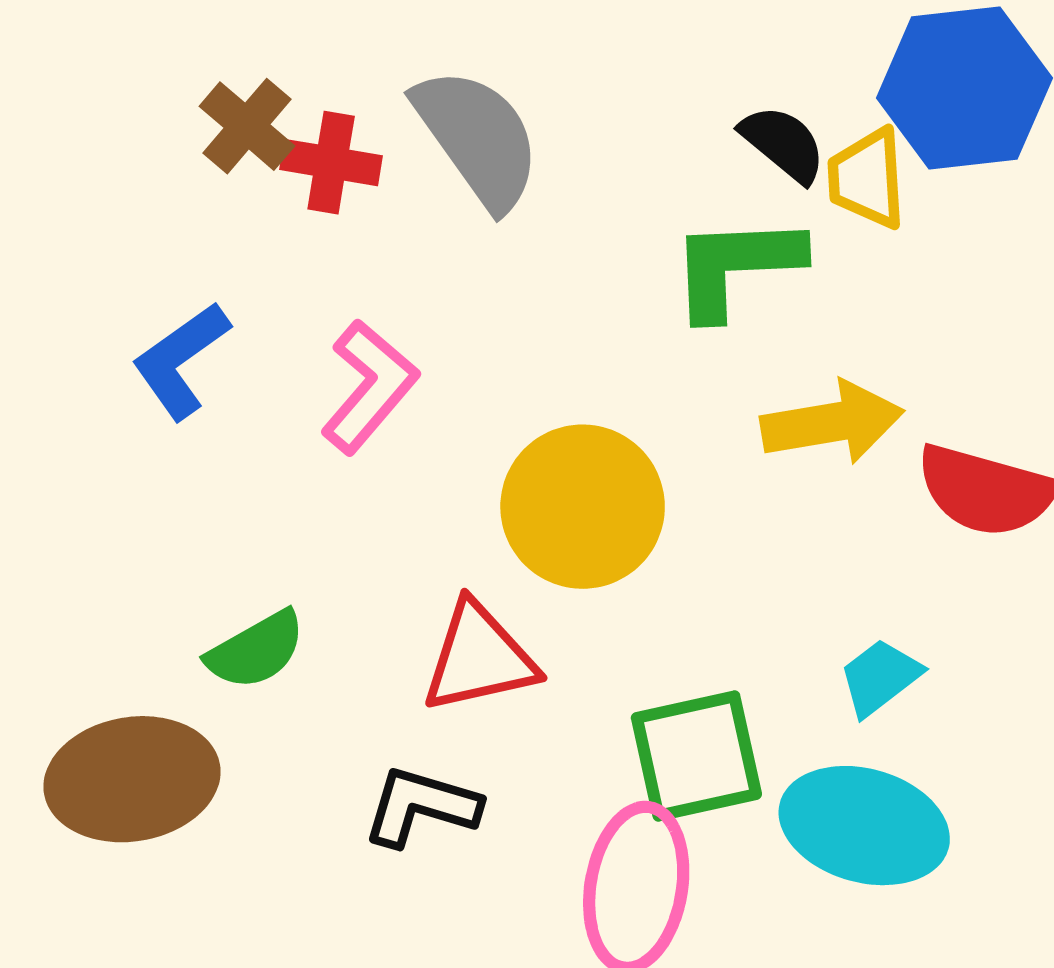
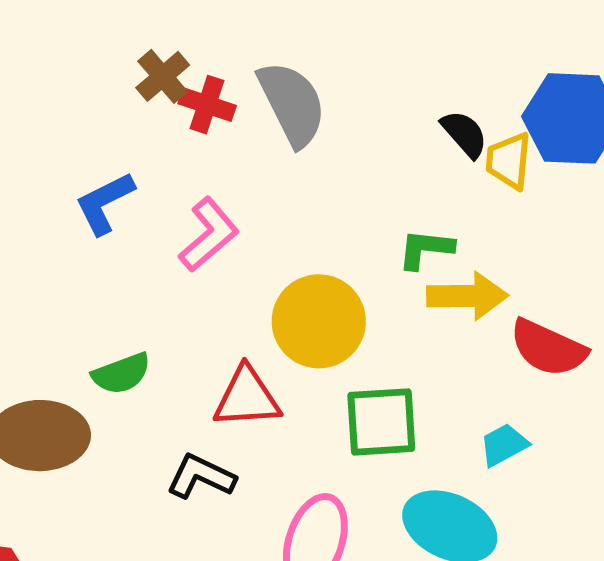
green L-shape: (736, 266) -> (426, 249), moved, size x0.7
cyan trapezoid: (880, 677) -> (504, 445), moved
green square: (696, 756) -> (381, 422), moved

